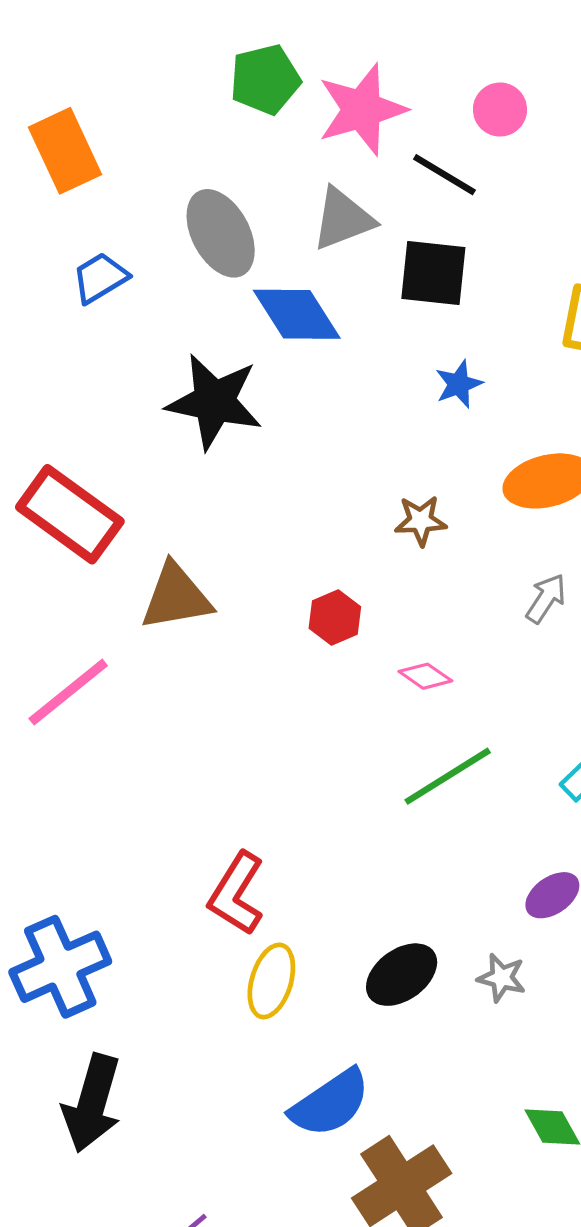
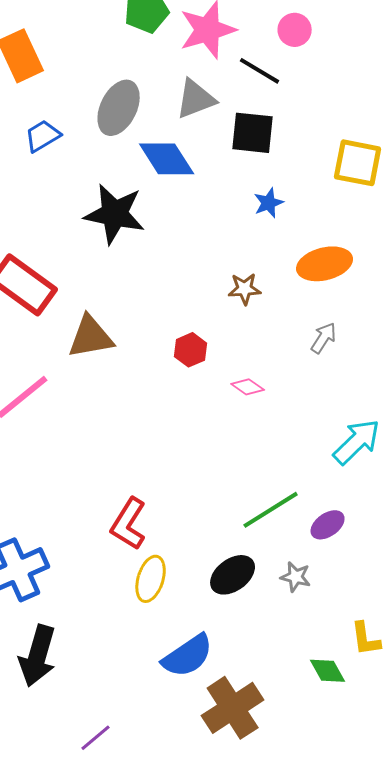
gray ellipse: (221, 233) -> (119, 108), turned 54
green line: (448, 776) -> (271, 510), moved

